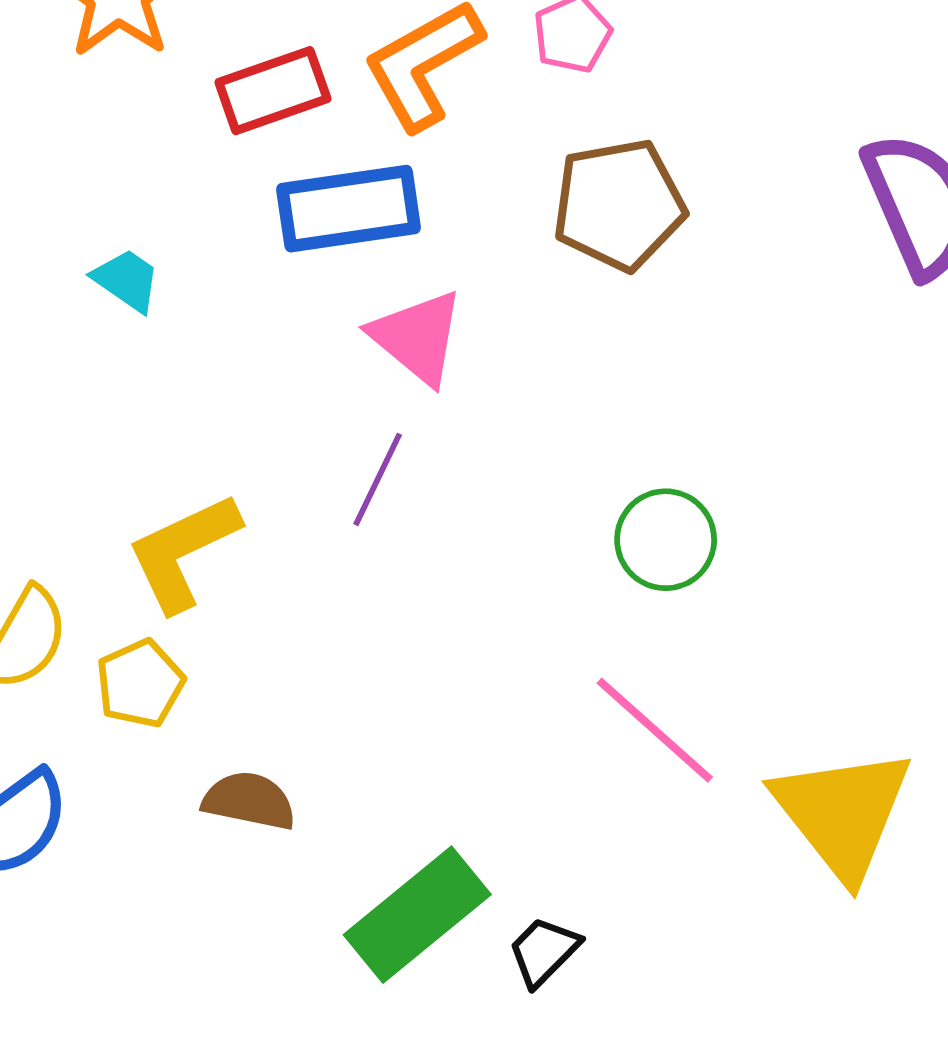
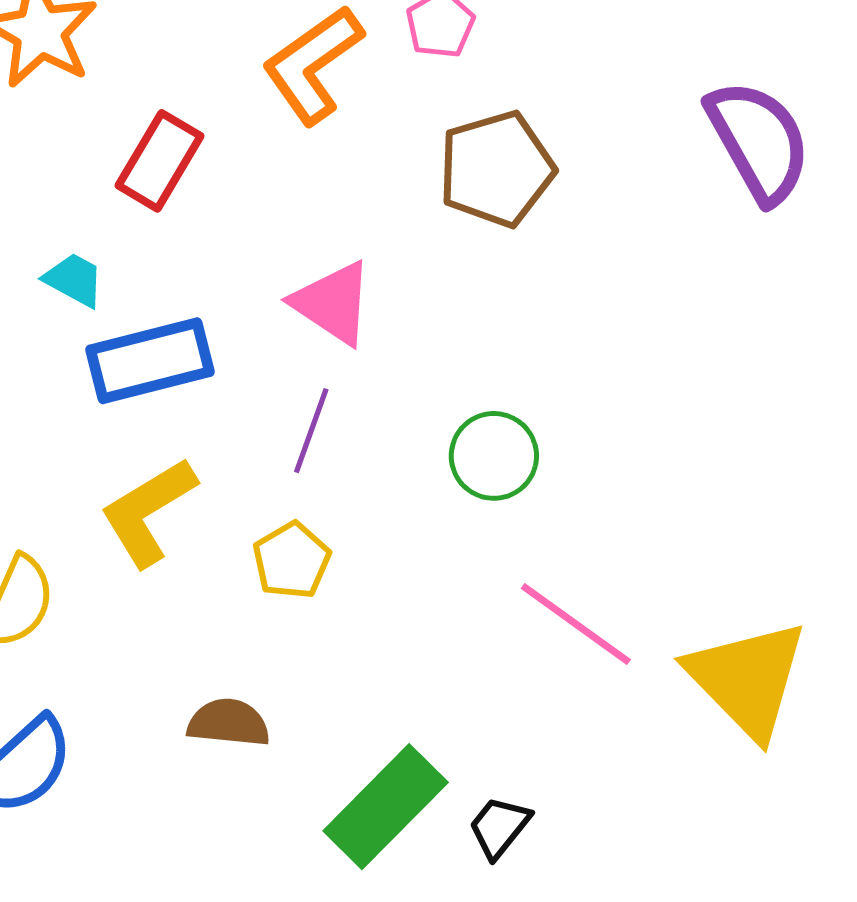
red rectangle: (273, 91) -> (159, 161), moved, turned -34
blue rectangle: (349, 209) -> (150, 361), moved
green circle: (666, 540) -> (494, 456), moved
yellow pentagon: (140, 683) -> (292, 560), moved

